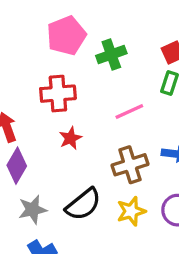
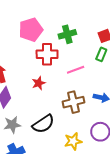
pink pentagon: (66, 35) -> (31, 30), moved
red cross: (58, 94) -> (47, 54), moved
yellow star: (131, 211) -> (73, 141), moved

